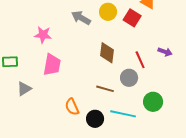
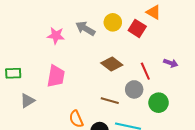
pink star: (43, 35) -> (56, 36), moved
brown diamond: (107, 53) -> (112, 64), turned -60
green circle: (153, 102) -> (159, 103), moved

